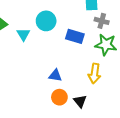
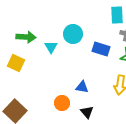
orange circle: (59, 97) -> (62, 103), moved
black triangle: (80, 101) -> (87, 112), moved

